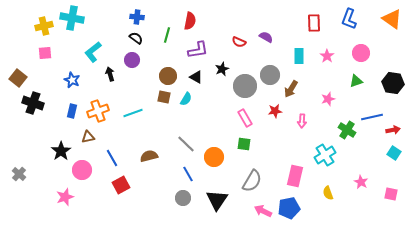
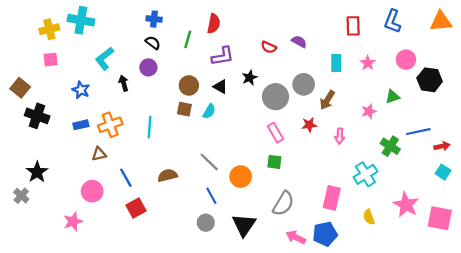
orange triangle: (392, 19) -> (441, 21), turned -40
green triangle: (356, 81) -> (392, 97), moved
black hexagon: (393, 83) -> (430, 80), moved
blue rectangle: (72, 111) -> (81, 125), turned 64
cyan line: (133, 113) -> (150, 127), turned -66
black star: (61, 151) -> (37, 172), moved
pink star: (361, 182) -> (406, 205), size x1.6
pink square: (391, 194) -> (440, 218), size x1.6

